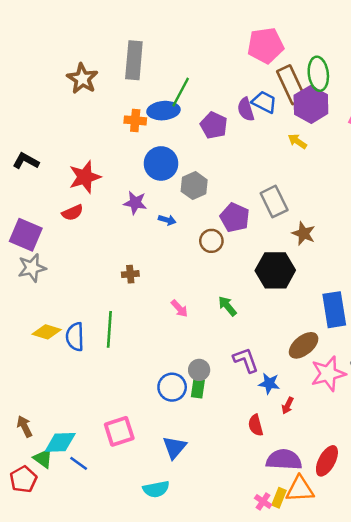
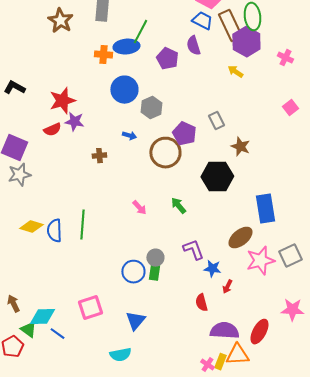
blue trapezoid: (264, 102) -> (202, 21), moved
gray rectangle: (274, 202) -> (216, 121), size x0.7
purple star: (135, 203) -> (74, 122), moved
brown circle: (211, 241) -> (165, 153), size x1.6
brown cross: (130, 274) -> (99, 156), moved

